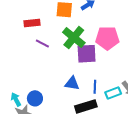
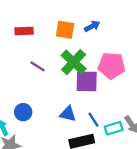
red rectangle: (32, 23) -> (24, 31), moved
blue line: (95, 87) -> (93, 120), turned -40
blue circle: (35, 98) -> (23, 112), moved

